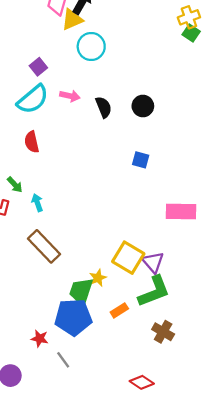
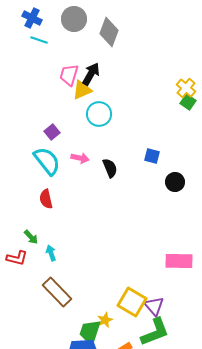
yellow cross: (189, 17) -> (186, 88), turned -30
cyan semicircle: (33, 99) -> (47, 161), turned -88
black circle: (143, 106) -> (175, 182), moved
blue square: (141, 160) -> (152, 156), moved

